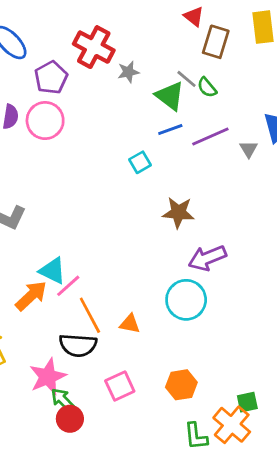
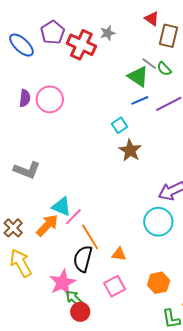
gray star: (128, 72) -> (108, 33), moved
purple pentagon: (51, 78) -> (53, 32), moved
brown star: (178, 213) -> (130, 150), moved, turned 30
orange triangle: (130, 324) -> (119, 254), moved
black semicircle: (78, 345) -> (83, 259), turned 104

